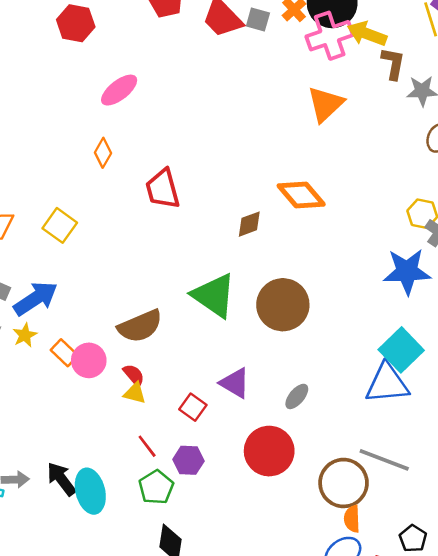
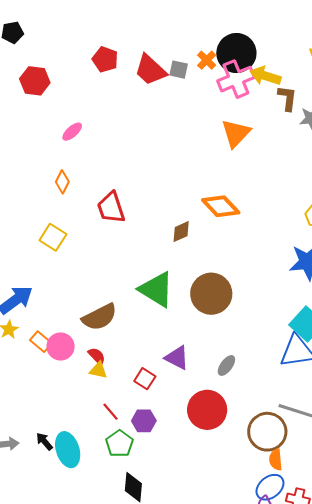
pink ellipse: (119, 90) -> (72, 132), size x0.7
yellow square: (60, 225) -> (53, 237), moved
black arrow: (61, 479) -> (44, 441), size x0.7

